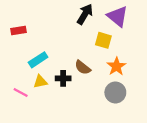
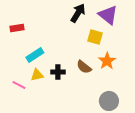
brown semicircle: (83, 67) -> (84, 67), moved
gray circle: (115, 93) -> (109, 101), moved

